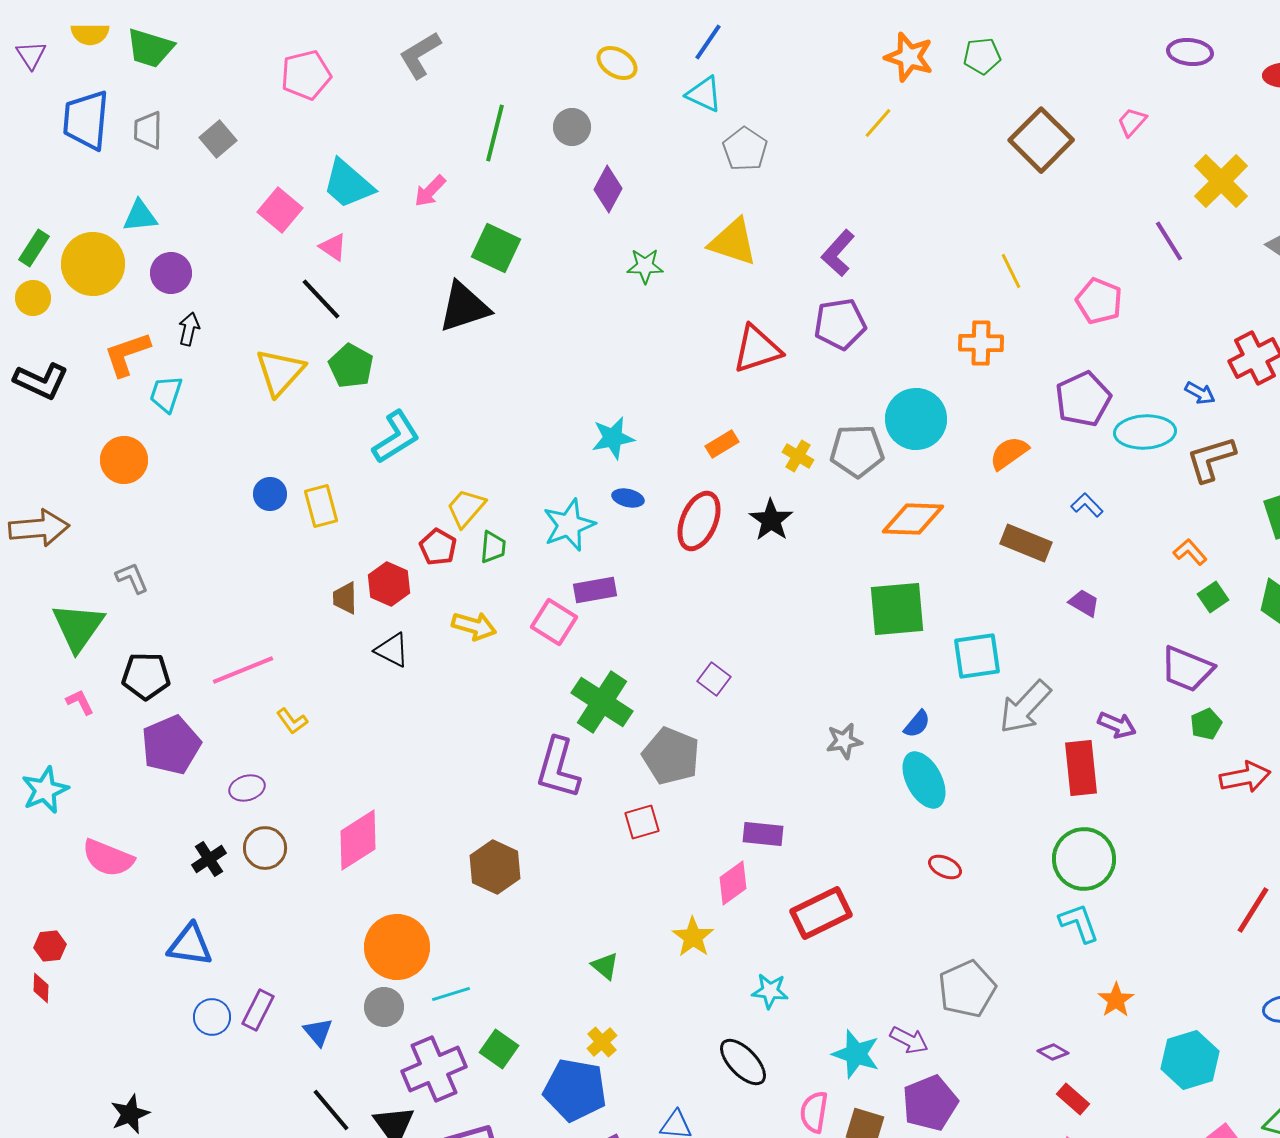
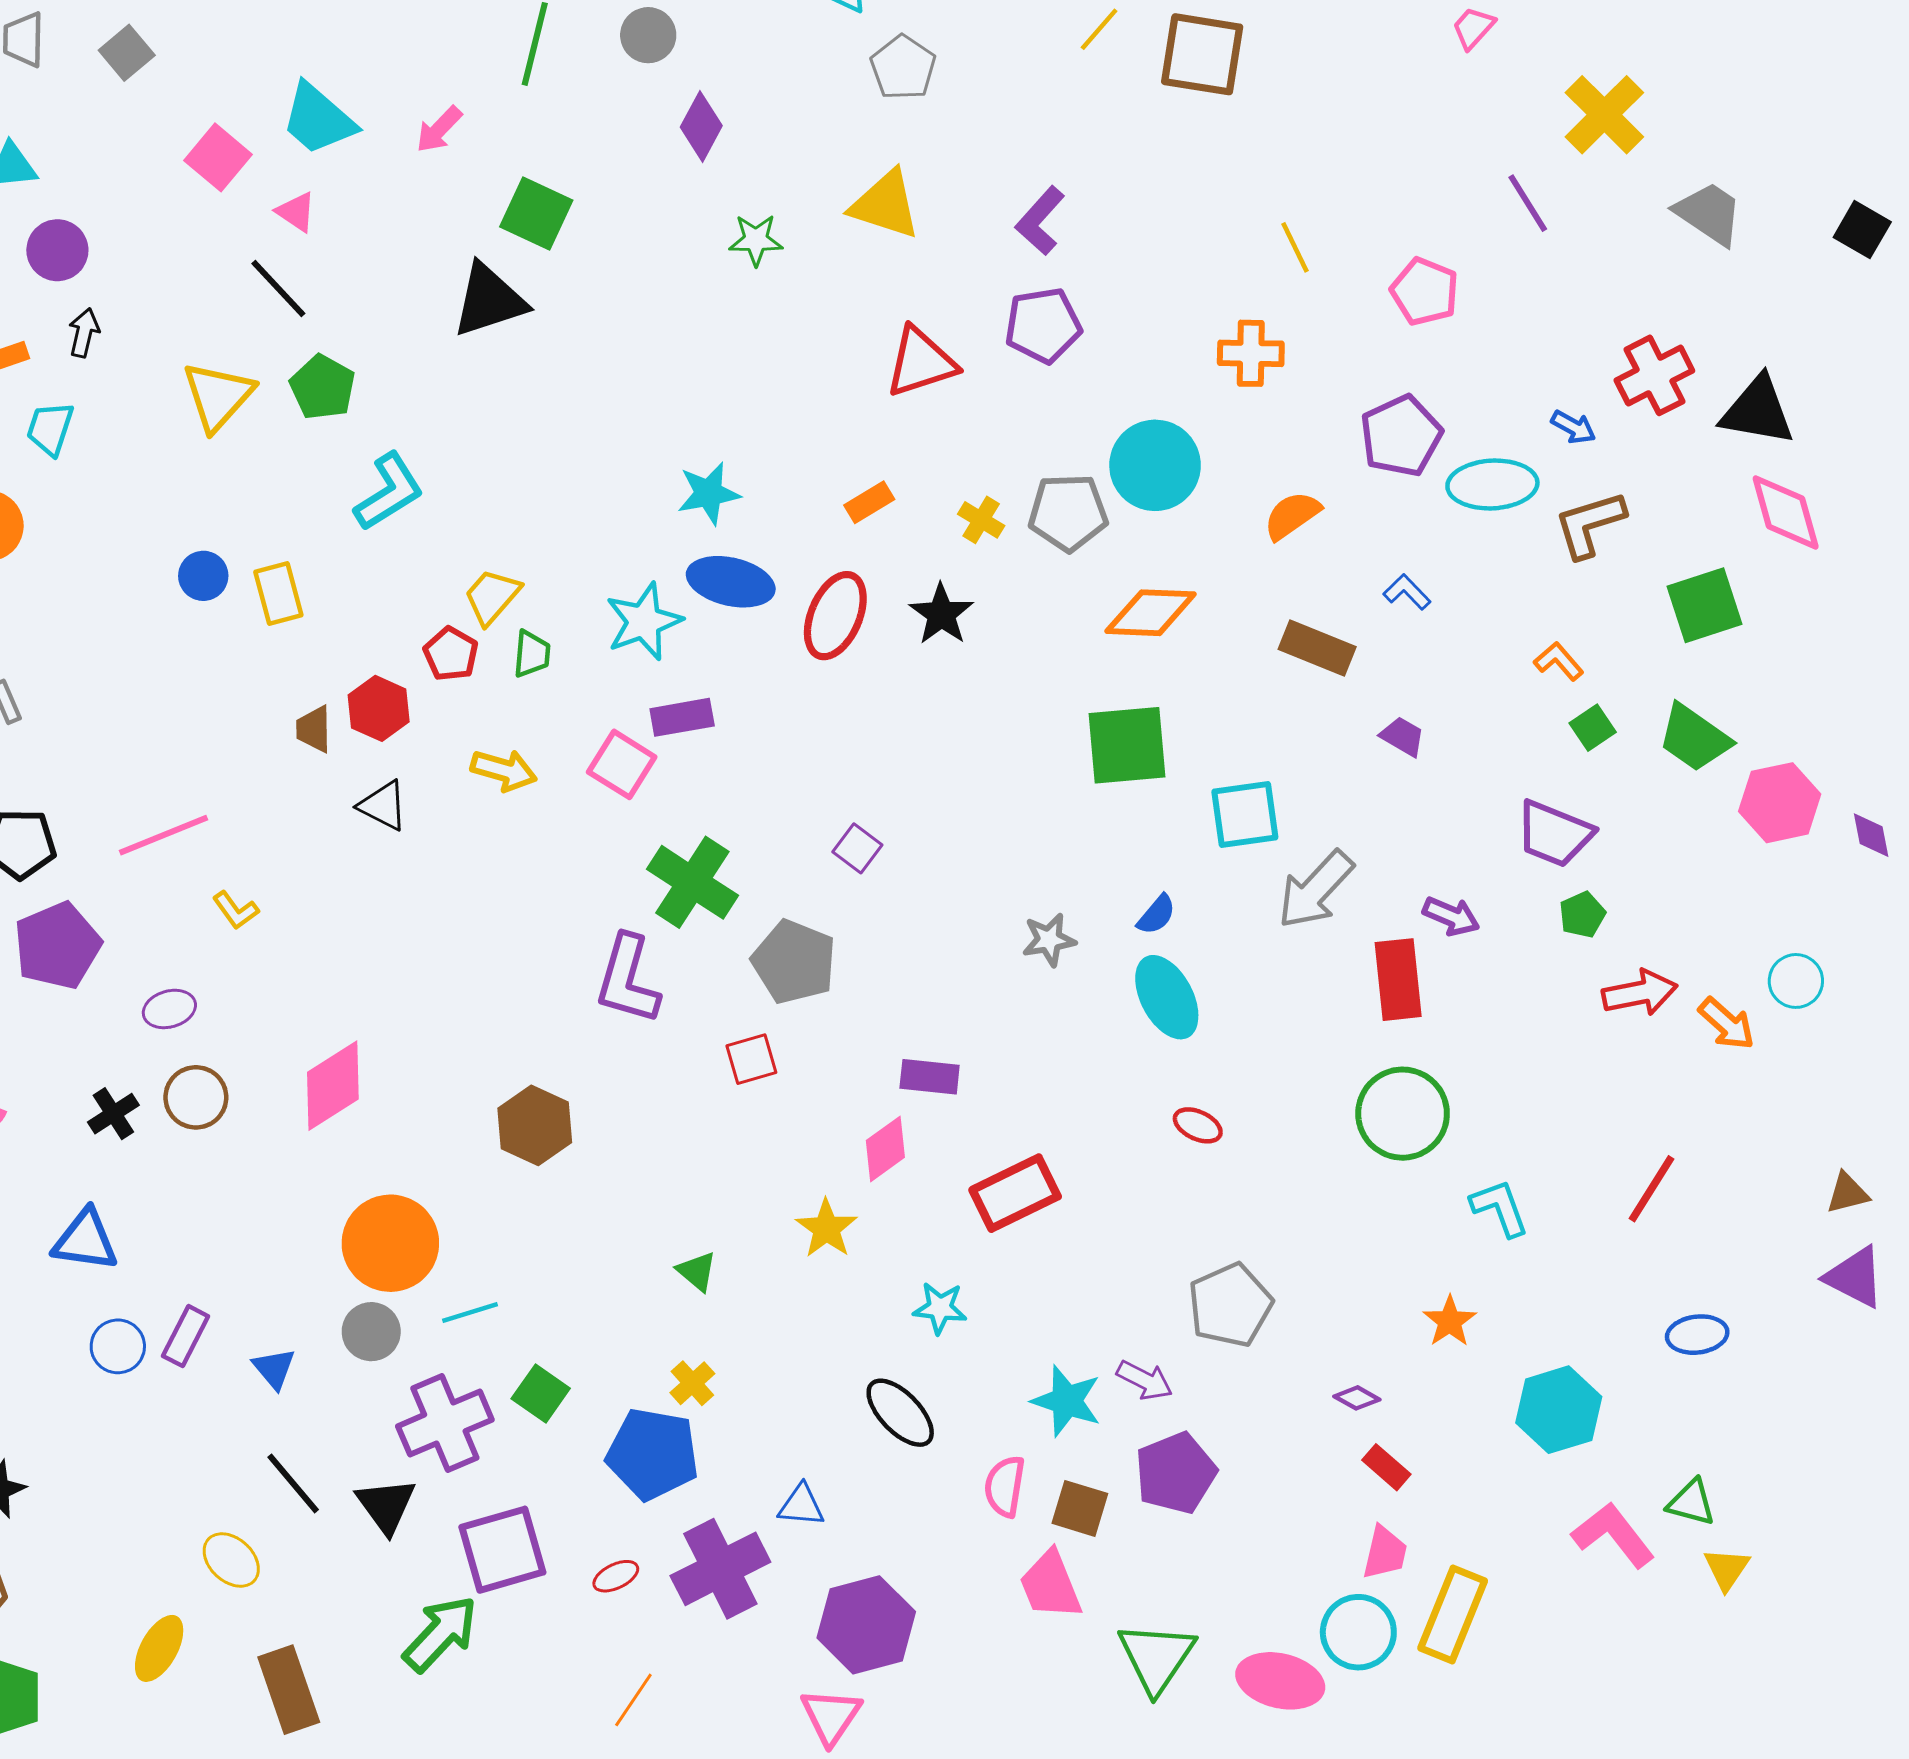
brown square: (1041, 140) -> (1202, 54), moved, turned -36
blue ellipse: (628, 498) -> (731, 582), size x1.8
cyan L-shape: (1079, 923) -> (1500, 1208), moved

